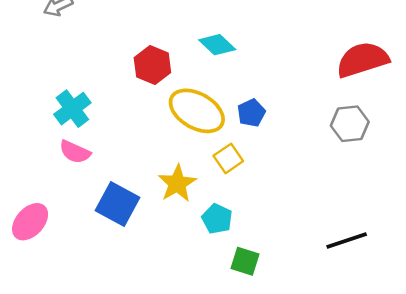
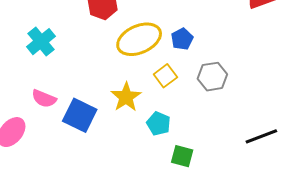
yellow ellipse: (197, 111) -> (139, 39), turned -51
gray hexagon: (350, 124) -> (212, 77), moved
pink semicircle: (75, 152) -> (44, 99), moved

